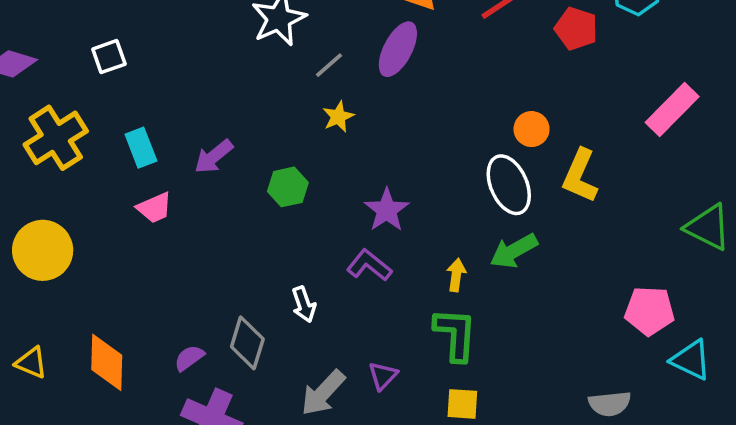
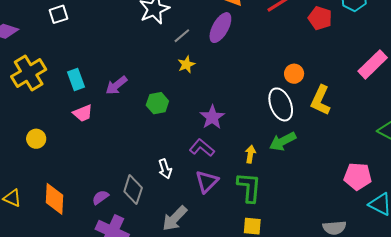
white square: (109, 57) -> (58, 14), moved
yellow circle: (43, 250) -> (36, 139), moved, size x0.6
purple triangle: (383, 376) -> (207, 182), moved, size x1.4

